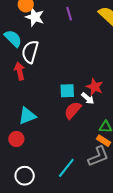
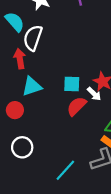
cyan triangle: (27, 116) -> (32, 86), moved
red circle: (16, 139) -> (15, 110), moved
white circle: (25, 176) -> (22, 147), moved

